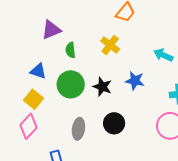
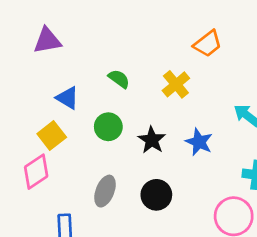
purple triangle: (51, 30) -> (47, 41), moved
green semicircle: (70, 50) -> (119, 79), turned 119
green circle: (71, 84) -> (108, 127), size x0.7

